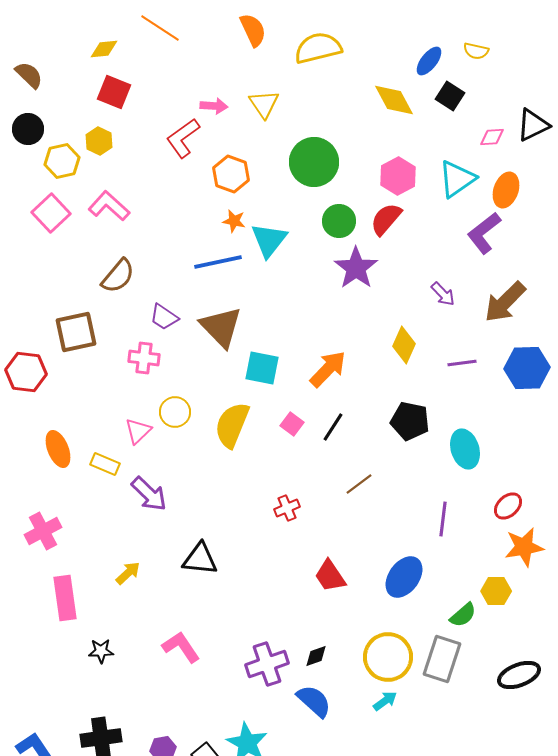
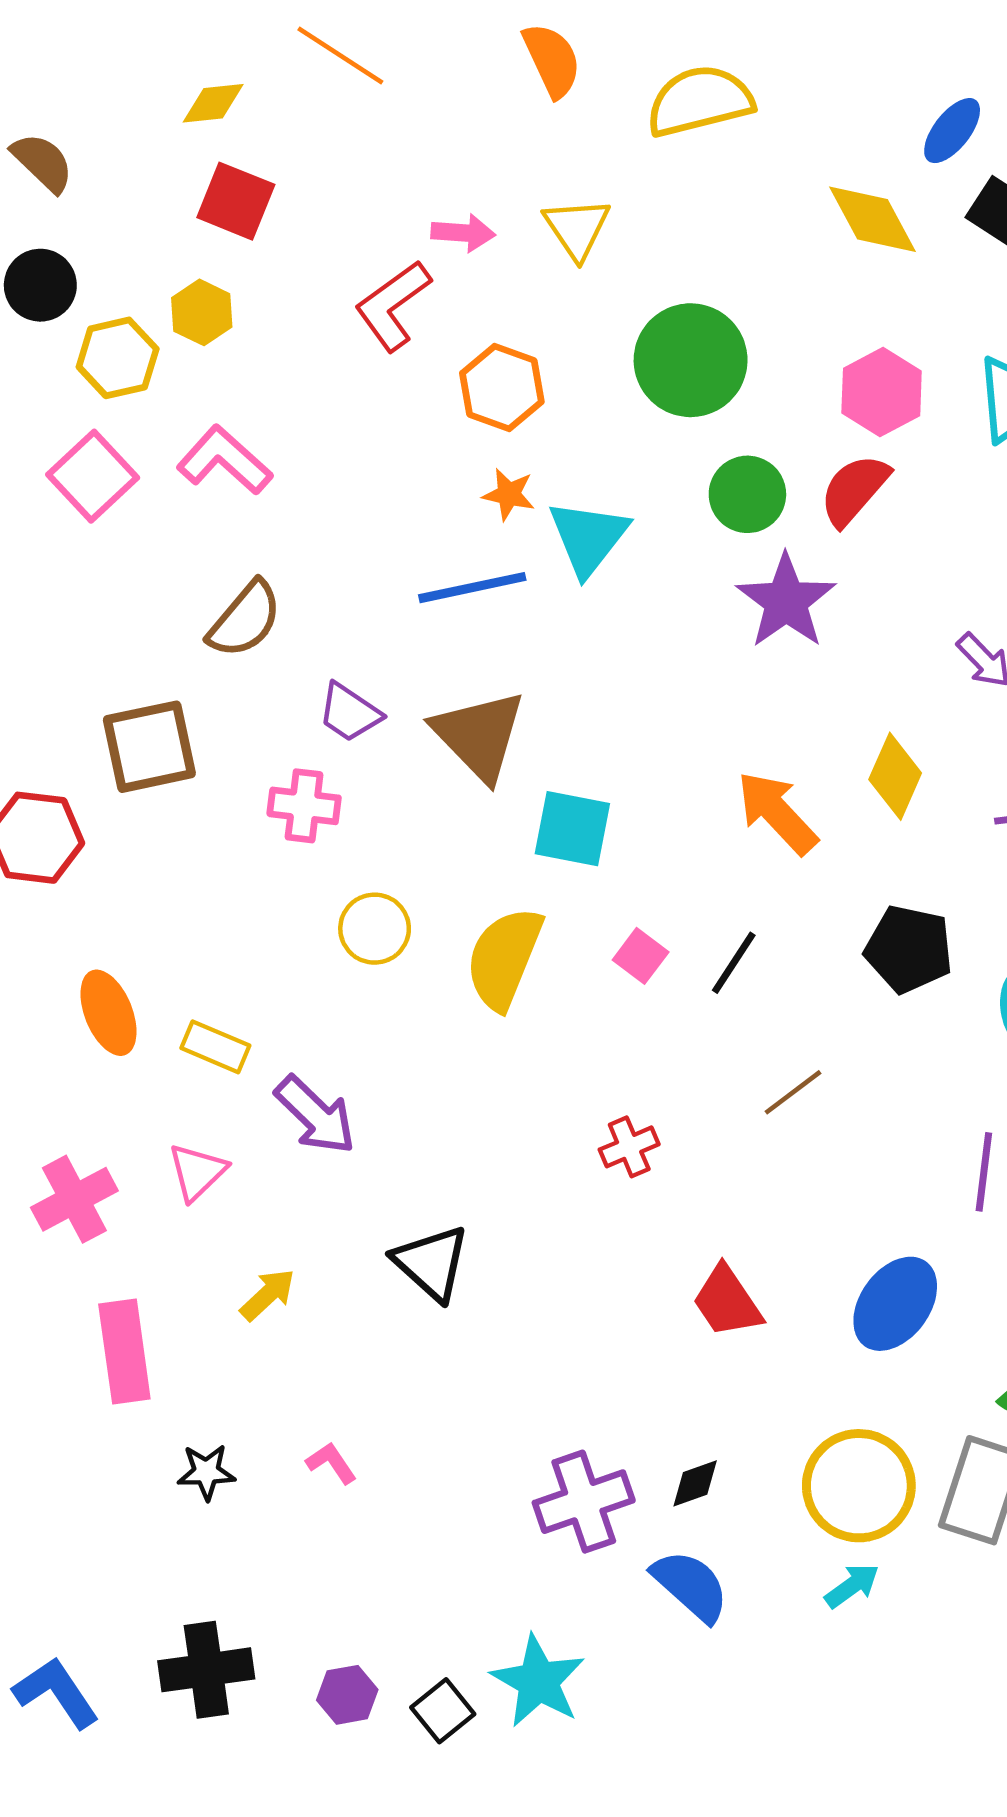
orange arrow: (328, 369) -> (777, 813), moved, turned -87
pink triangle: (138, 431) -> (197, 1172), moved
black triangle: (200, 559) -> (431, 1263), turned 36
pink L-shape: (181, 647) -> (331, 1463), moved, size x0.6

